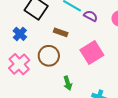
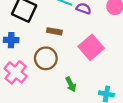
blue cross: (20, 34) -> (11, 40), turned -32

